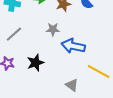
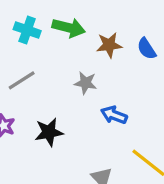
blue arrow: (73, 46) -> (114, 115), size x0.7

